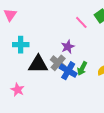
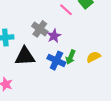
gray cross: (58, 63) -> (40, 29), moved

